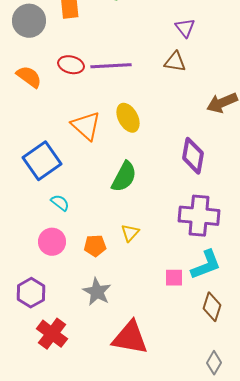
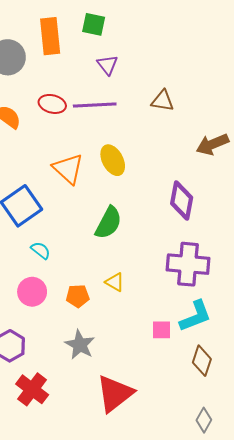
purple triangle: (185, 28) -> (107, 65), moved
yellow triangle: (130, 233) -> (115, 282), turned -42
red triangle: (130, 338) -> (115, 394), turned -48

